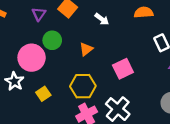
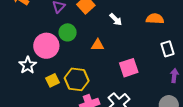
orange triangle: (86, 49) -> (98, 45), turned 32
yellow hexagon: (83, 86) -> (77, 79), moved

